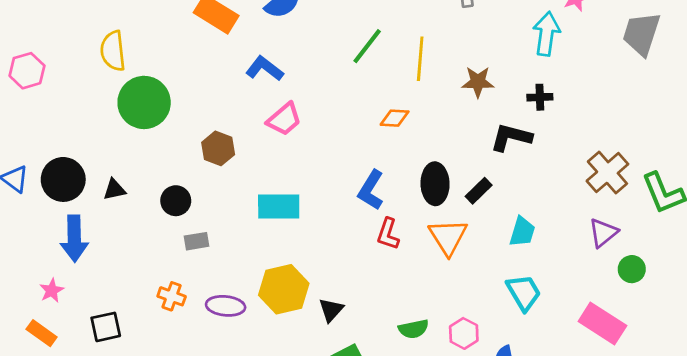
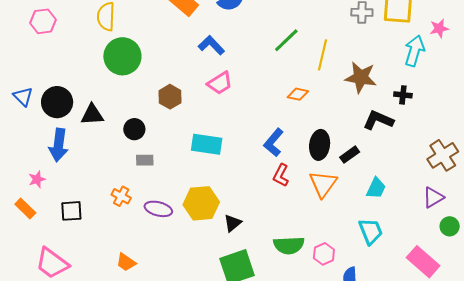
brown star: (478, 82) -> (361, 77), size x1.4
black triangle: (114, 190) -> (92, 115), size x1.4
green semicircle: (413, 329) -> (289, 245), size x1.4

